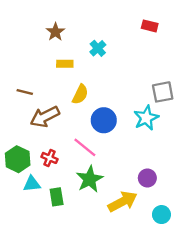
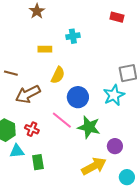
brown star: (55, 32) -> (37, 11), moved
cyan cross: (98, 48) -> (73, 36), turned 32
green star: (90, 179) -> (89, 127), moved, turned -30

